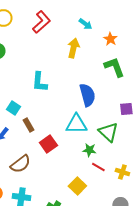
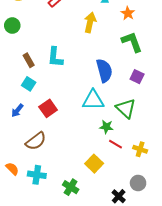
purple square: (126, 109) -> (137, 77), moved, turned 32
brown rectangle: (28, 125) -> (29, 60), moved
red square: (48, 144) -> (48, 108), moved

